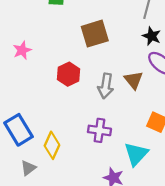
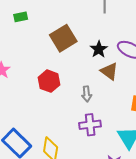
black star: (152, 36) -> (99, 49), moved, turned 30
gray arrow: (106, 86) -> (87, 94), moved, size x0.7

